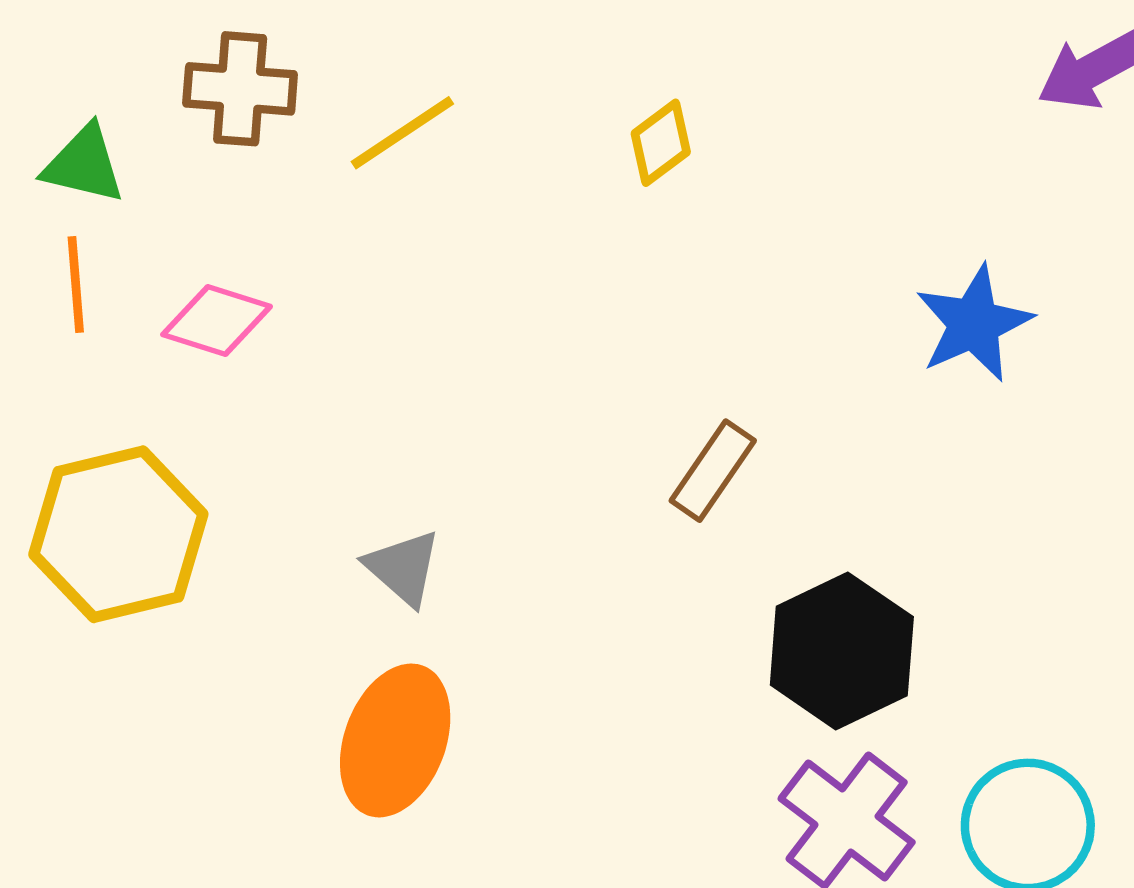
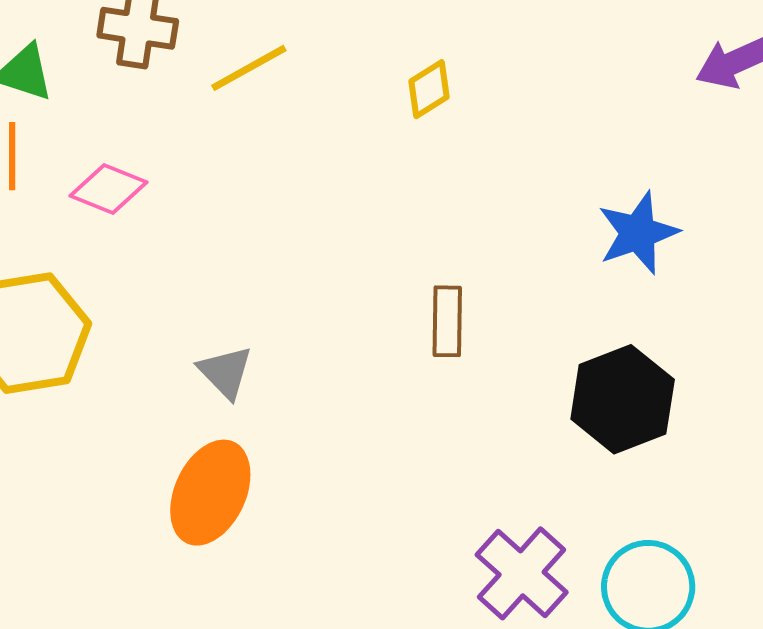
brown rectangle: (713, 471) -> (447, 321), turned -38
black hexagon: (842, 651) -> (623, 399), moved

